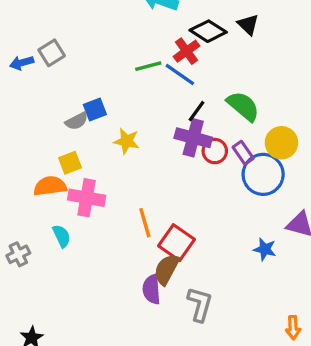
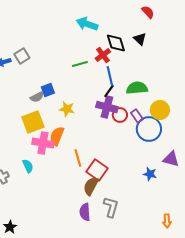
black diamond: (208, 31) -> (116, 43), turned 40
blue line: (180, 74) -> (110, 76), moved, turned 42
green semicircle: (243, 106) -> (137, 88), turned -45
yellow square: (70, 163) -> (33, 122), size x1.6
orange semicircle: (50, 186) -> (57, 136), moved, turned -60
purple semicircle: (152, 289) -> (85, 212), moved

